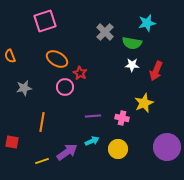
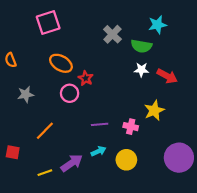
red arrow: (156, 71) -> (167, 76), turned -84
orange line: (42, 122) -> (45, 131), turned 36

